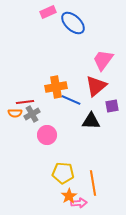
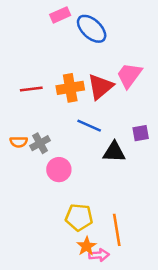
red triangle: (96, 86) -> (100, 87), moved
orange cross: (56, 87) -> (70, 88), moved
red line: (25, 102) -> (31, 89), moved

